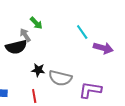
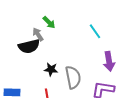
purple arrow: (103, 48) -> (109, 61), moved, turned 66
gray semicircle: (60, 78) -> (73, 77), turned -115

